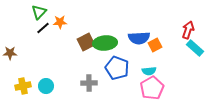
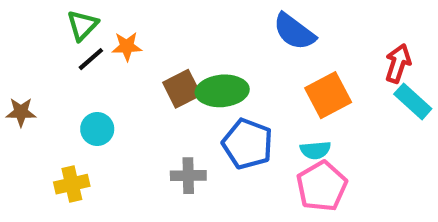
blue semicircle: (139, 38) -> (294, 32), moved, turned 40
orange square: (155, 45) -> (328, 95), size x1.5
yellow cross: (23, 86) -> (72, 184), moved
cyan circle: (46, 86) -> (97, 129), moved

